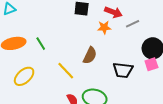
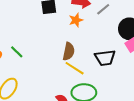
yellow line: (66, 71) -> (75, 68), moved

